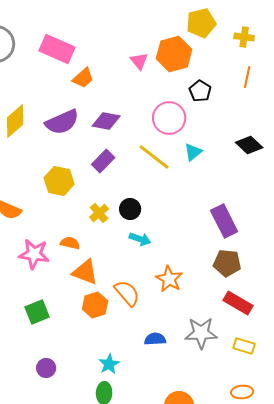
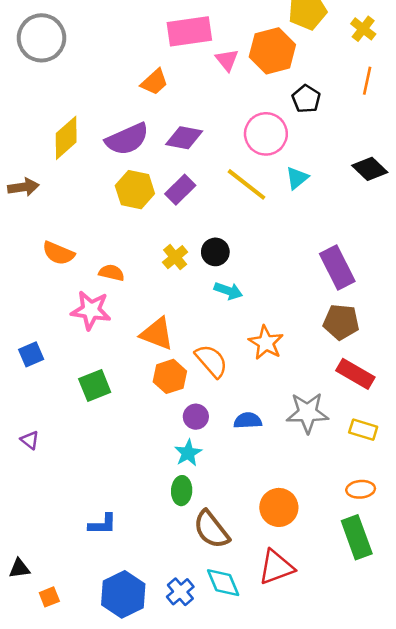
yellow cross: (244, 37) -> (363, 29), turned 30
pink rectangle: (57, 49) -> (189, 31), moved, turned -32
yellow hexagon: (59, 181) -> (135, 190), moved
orange semicircle: (70, 243) -> (112, 273), moved
purple circle: (46, 368) -> (196, 417), moved

